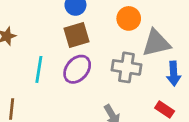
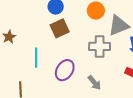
purple ellipse: (77, 69) -> (65, 70), moved

